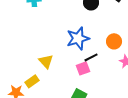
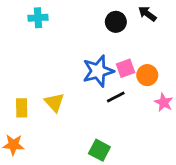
pink square: (83, 68) -> (125, 68), moved
yellow rectangle: (32, 81) -> (22, 108), moved, turned -56

